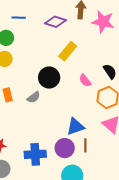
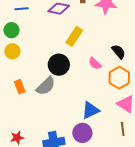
gray semicircle: (34, 97) -> (46, 86), size x1.5
brown line: (85, 145) -> (123, 129), moved

